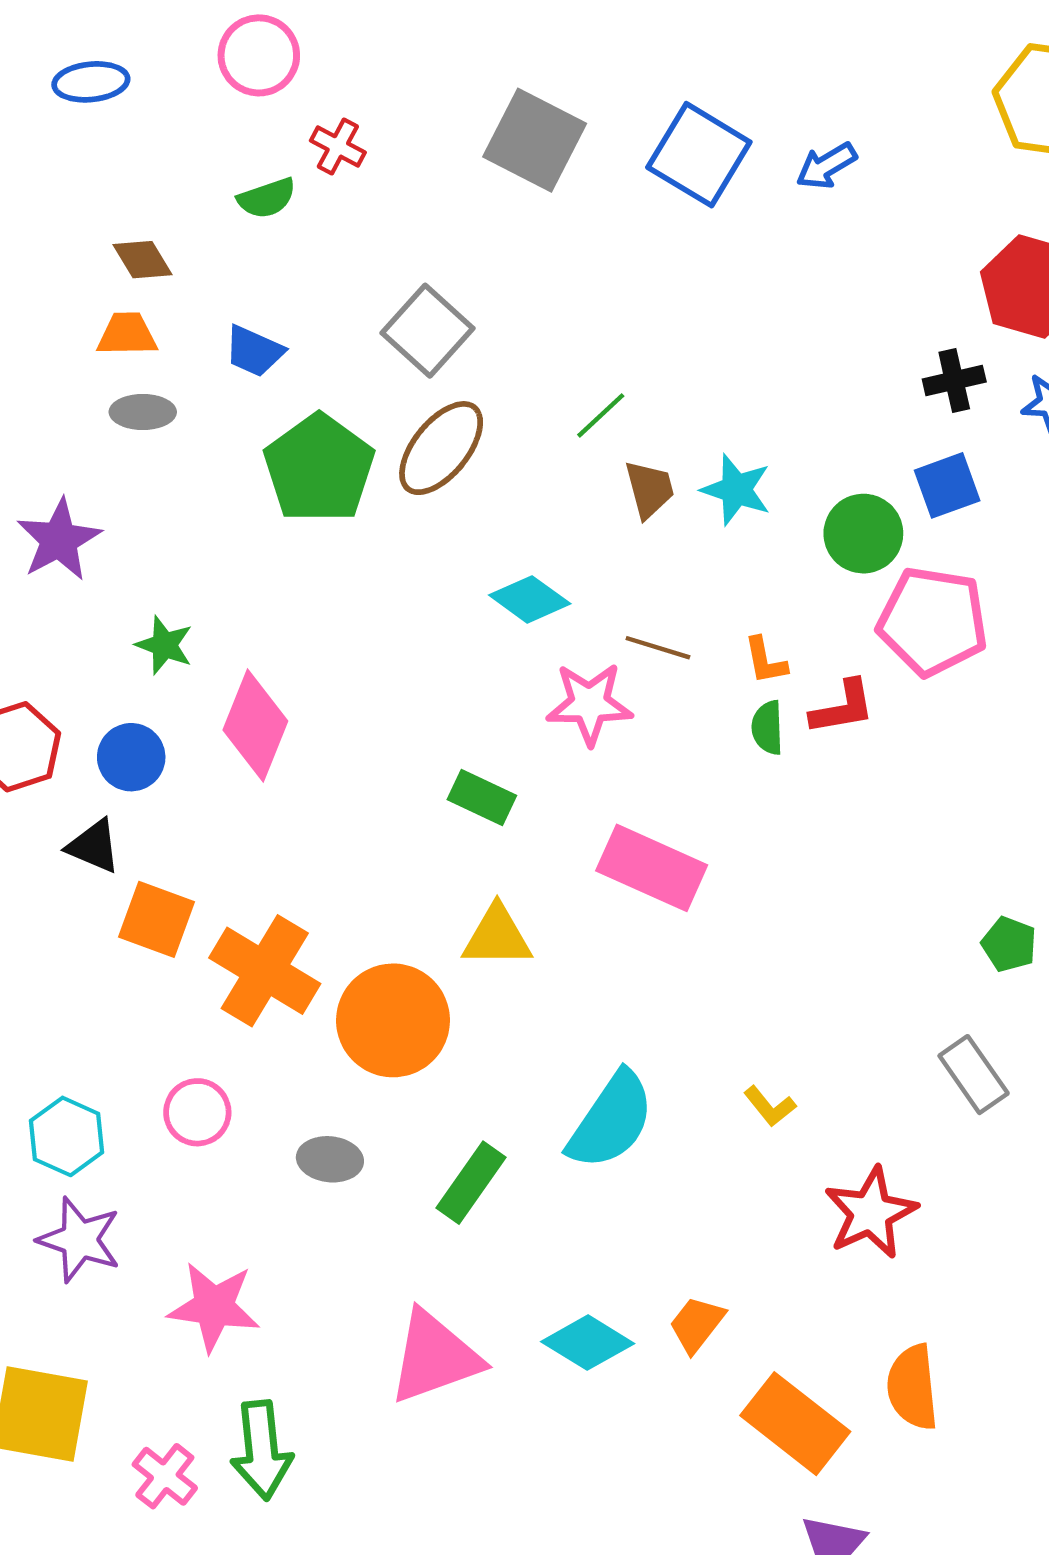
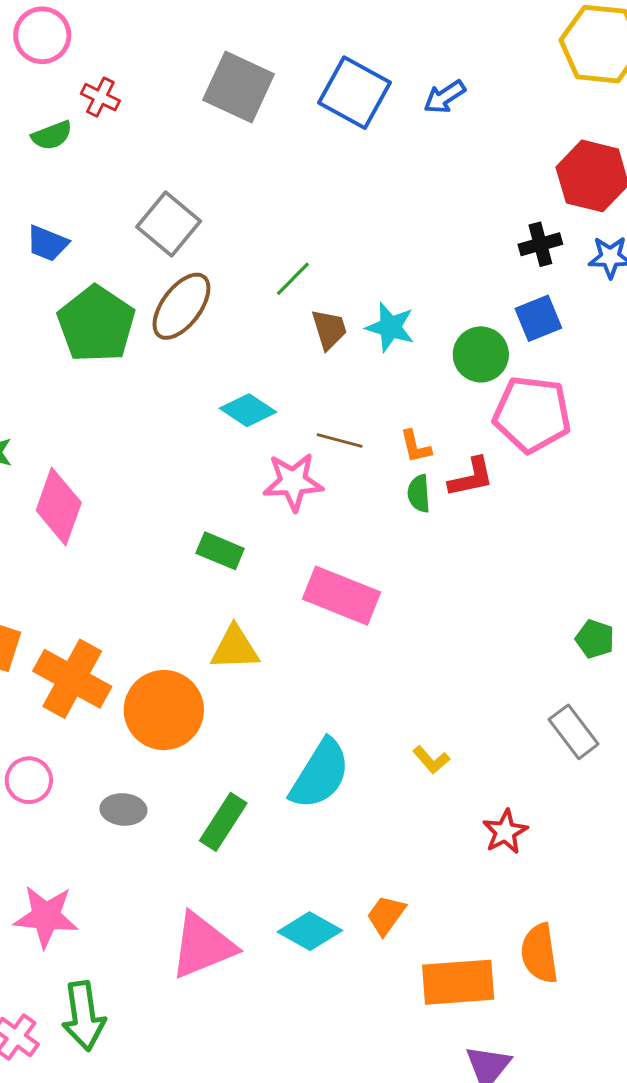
red star: (871, 1213) -> (505, 832), size x0.7
orange rectangle: (795, 1424) -> (458, 982), turned -40

